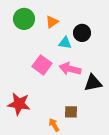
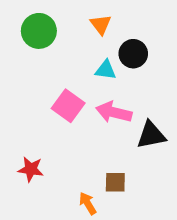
orange triangle: (52, 22) -> (101, 24), moved, turned -32
red star: (19, 104) -> (31, 169), size x0.7

